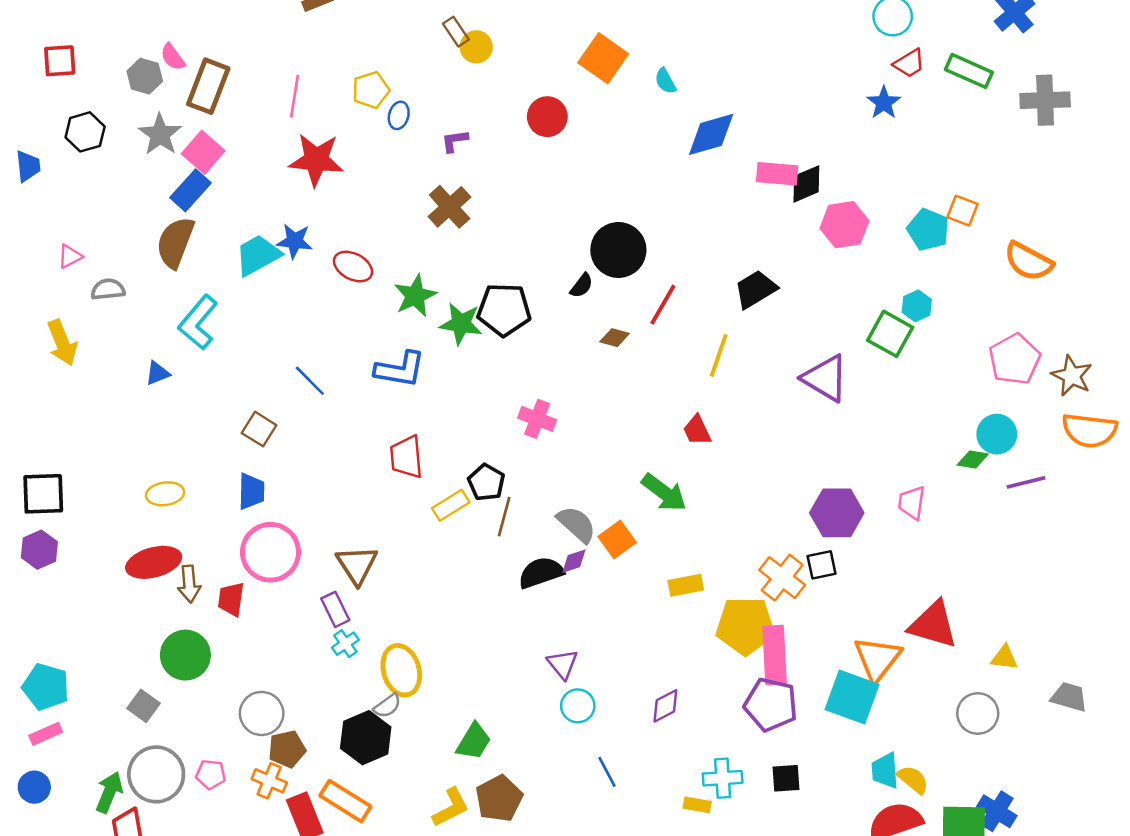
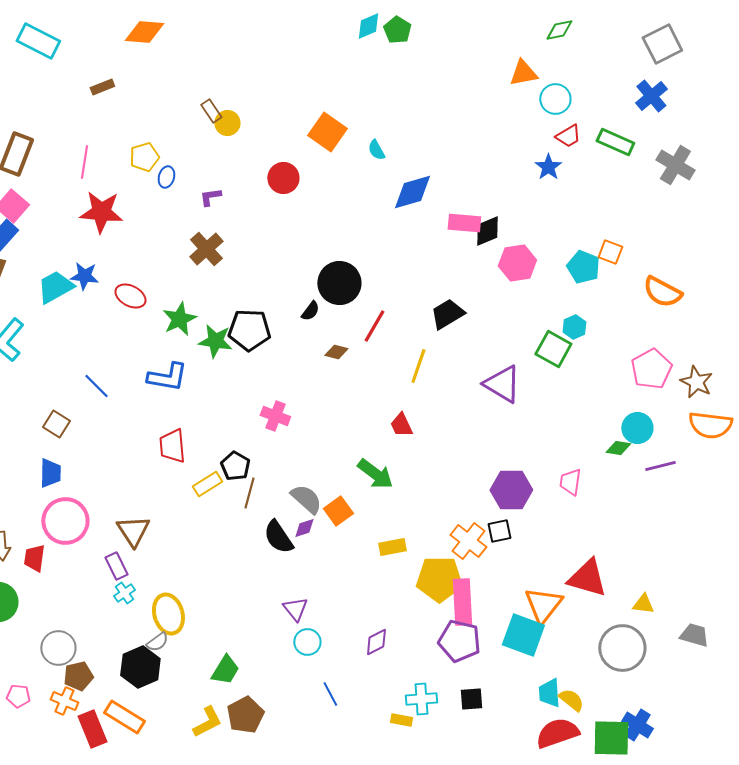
gray cross: (1045, 100) -> (675, 165), turned 33
black semicircle: (541, 573) -> (278, 537), turned -105
gray circle: (978, 713) -> (622, 648), size x1.4

